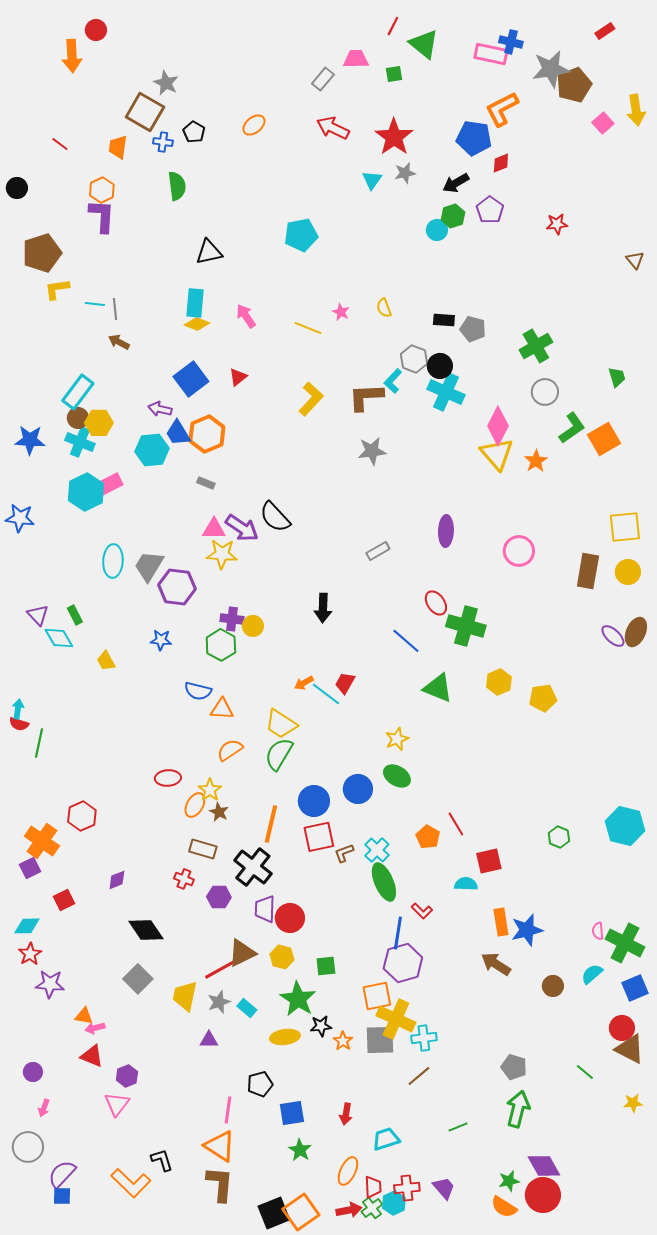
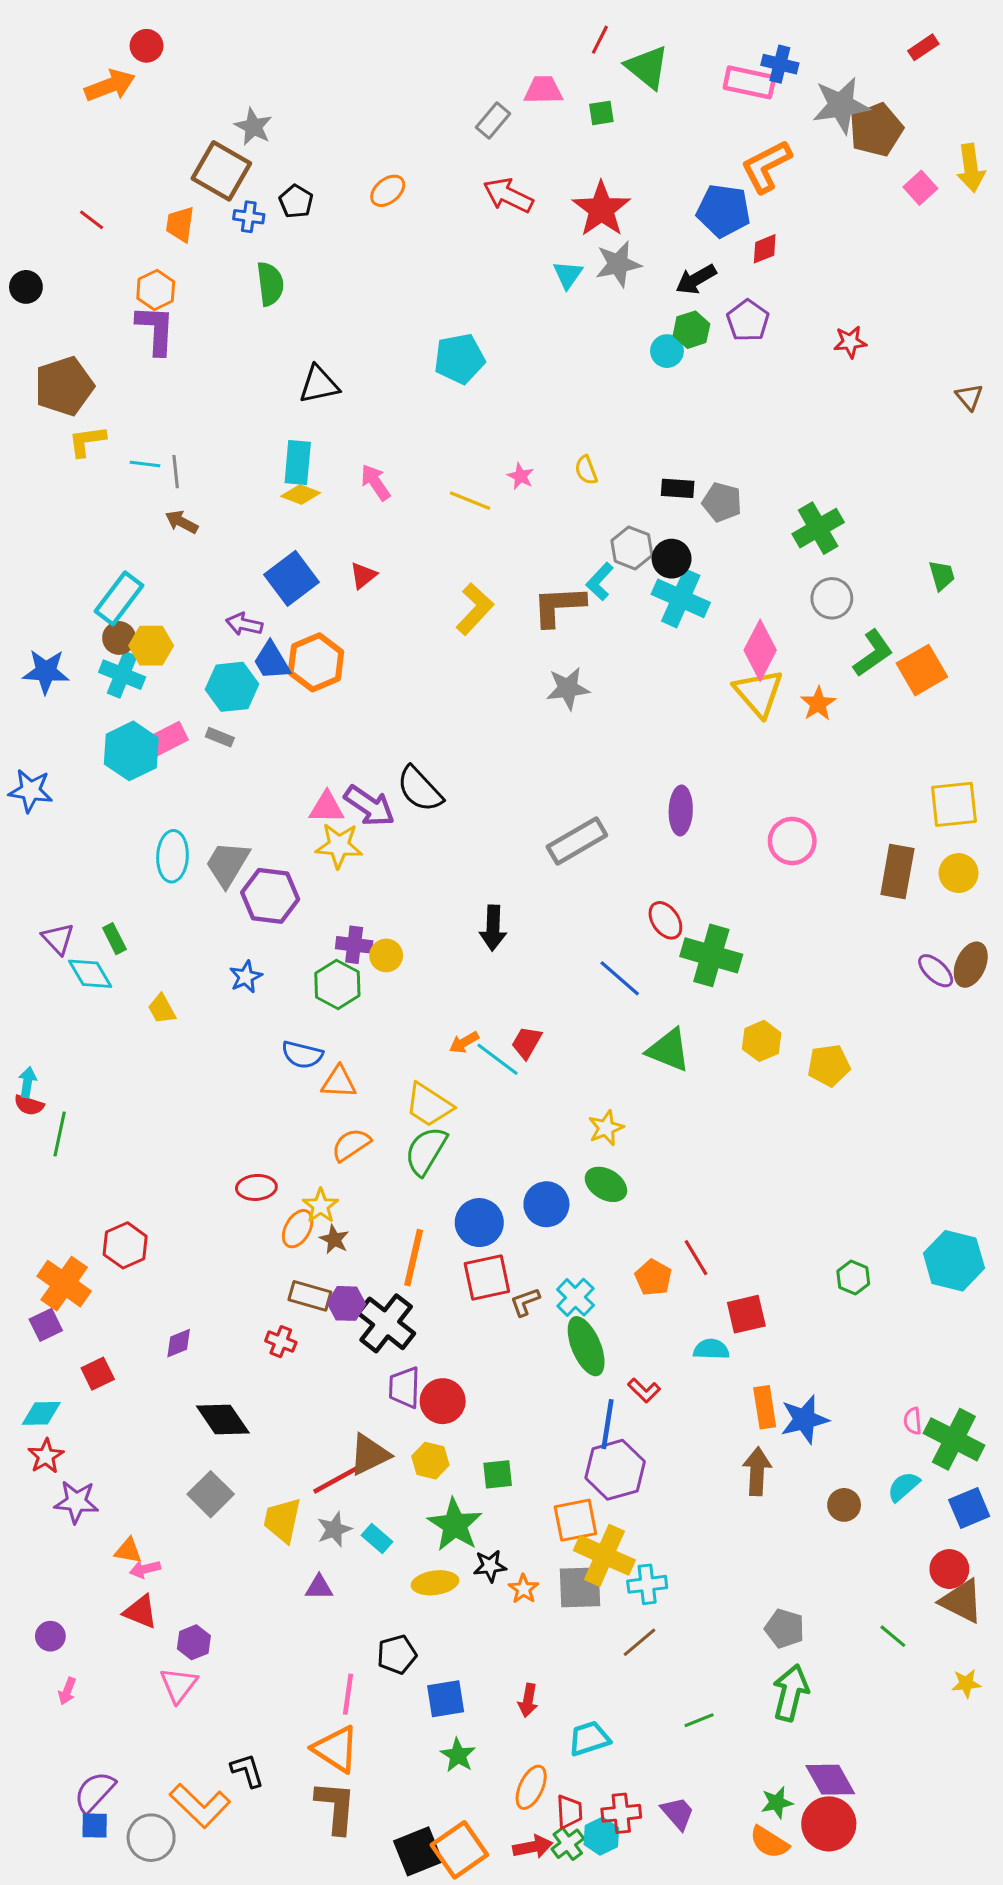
orange arrow: (72, 56) -> (110, 85), turned -108
gray star: (405, 173) -> (618, 264), size x1.4
gray rectangle: (206, 483) -> (220, 737), moved
gray rectangle: (378, 551) -> (577, 841), size x1.6
blue star: (161, 640) -> (246, 977), turned -30
purple hexagon: (219, 897) -> (346, 1303), moved
brown arrow: (496, 964) -> (757, 1471), turned 60
gray circle: (28, 1147) -> (151, 1838), moved

